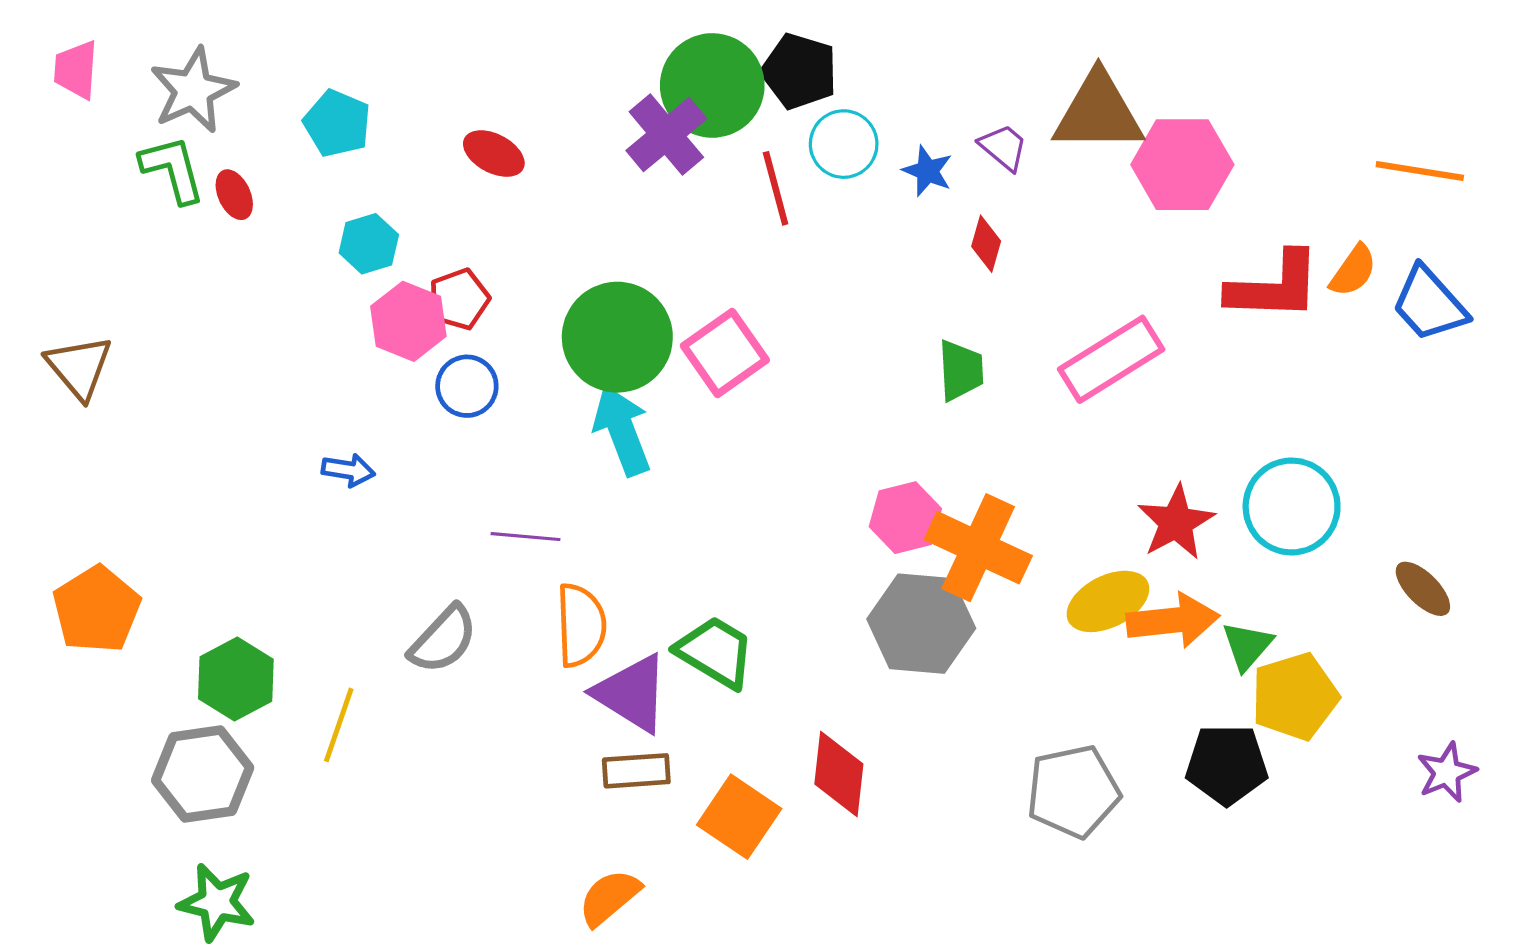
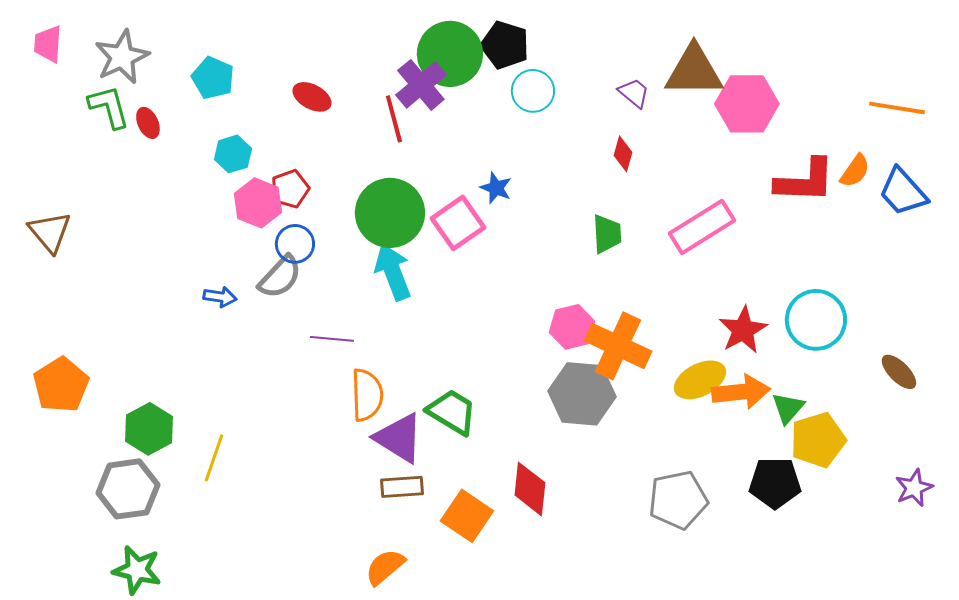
blue star: (928, 171) -> (496, 188), moved
red line: (776, 188) -> (394, 119), moved
gray semicircle: (443, 639) -> (280, 277), moved

